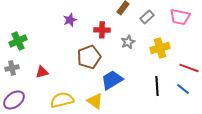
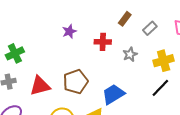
brown pentagon: (89, 57) -> (76, 82), moved
red triangle: (42, 72) -> (40, 86), size x1.5
black line: (157, 86) -> (160, 88), moved, turned 48

